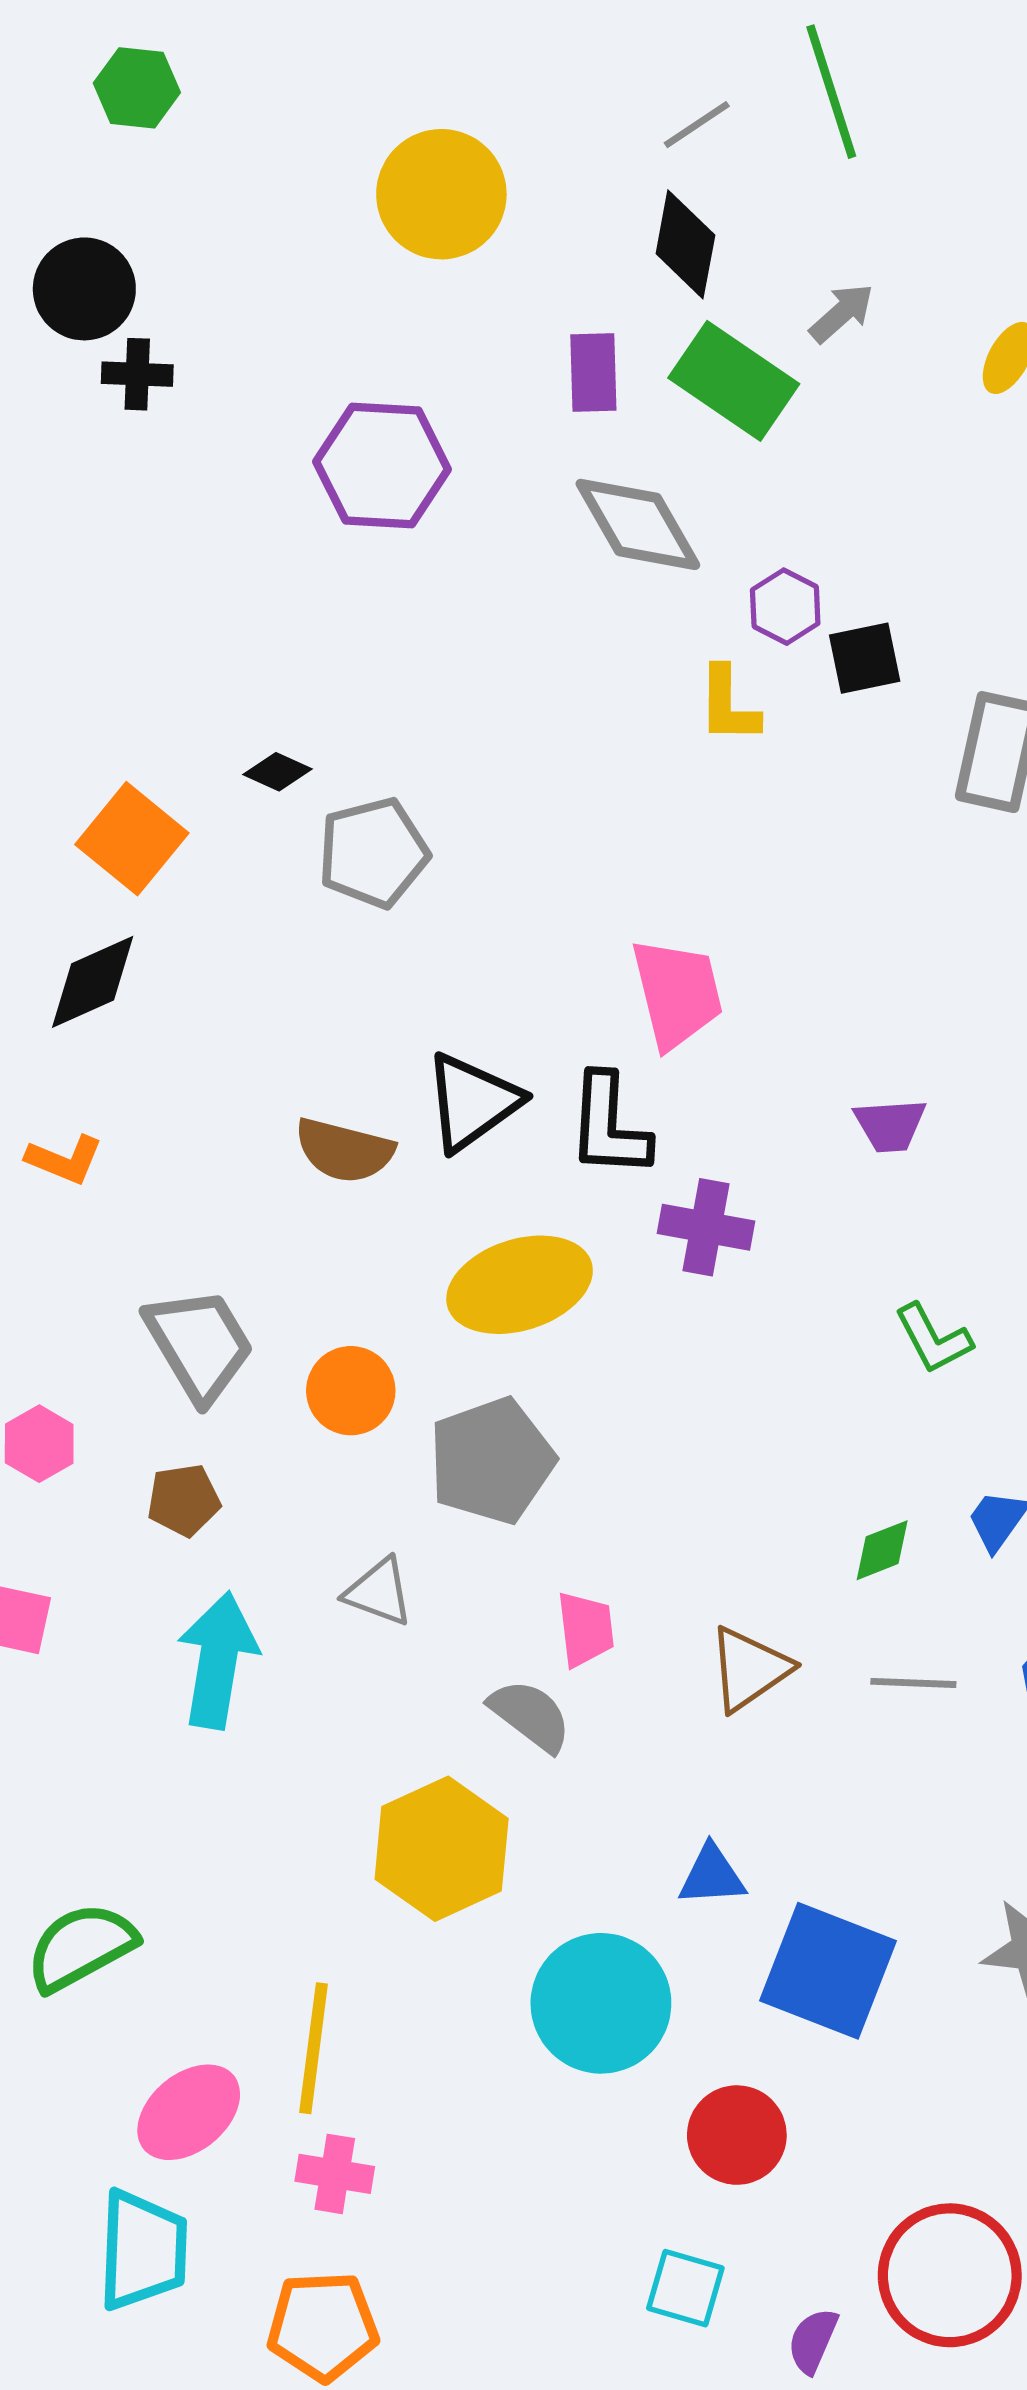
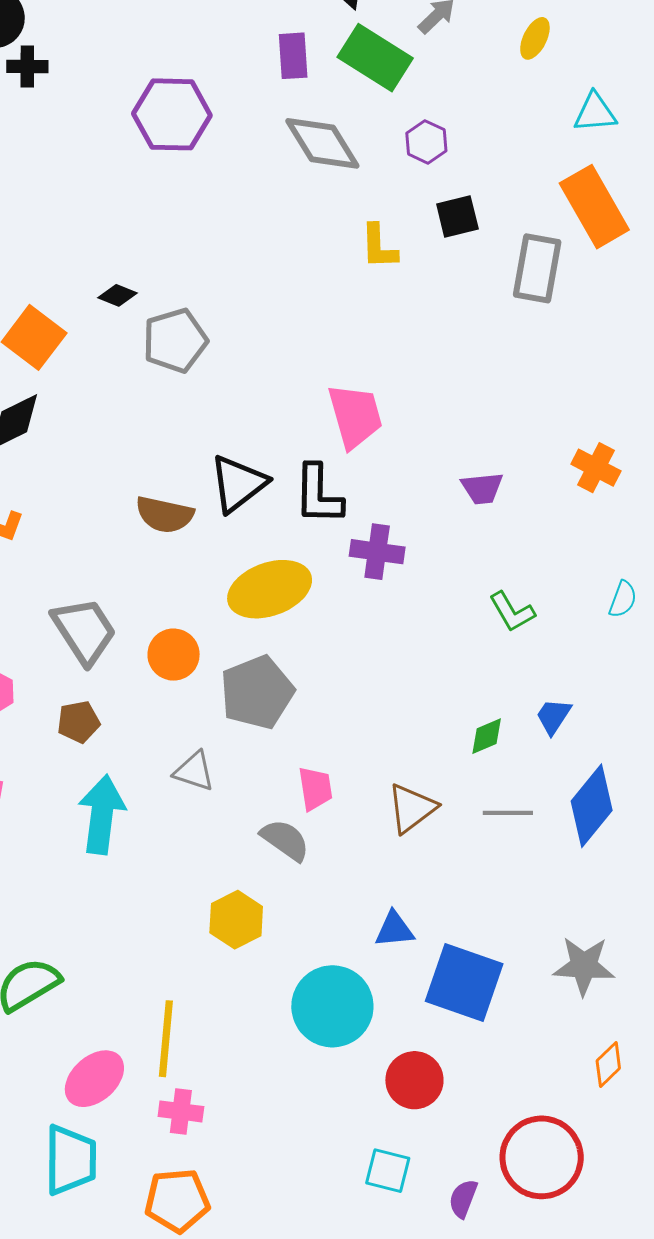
purple hexagon: (785, 607) -> (426, 142), moved
yellow hexagon: (442, 1849) -> (236, 920), size x0.7

